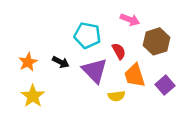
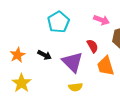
cyan pentagon: (87, 35) -> (59, 22), moved, turned 30
yellow semicircle: (116, 96) -> (76, 87), moved

